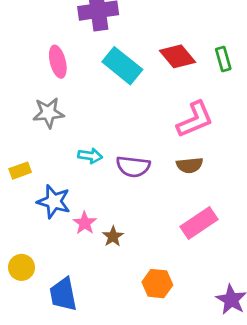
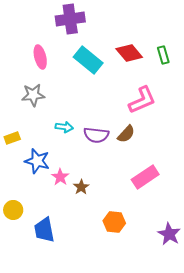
brown semicircle: (190, 165) -> (126, 134), moved, turned -42

